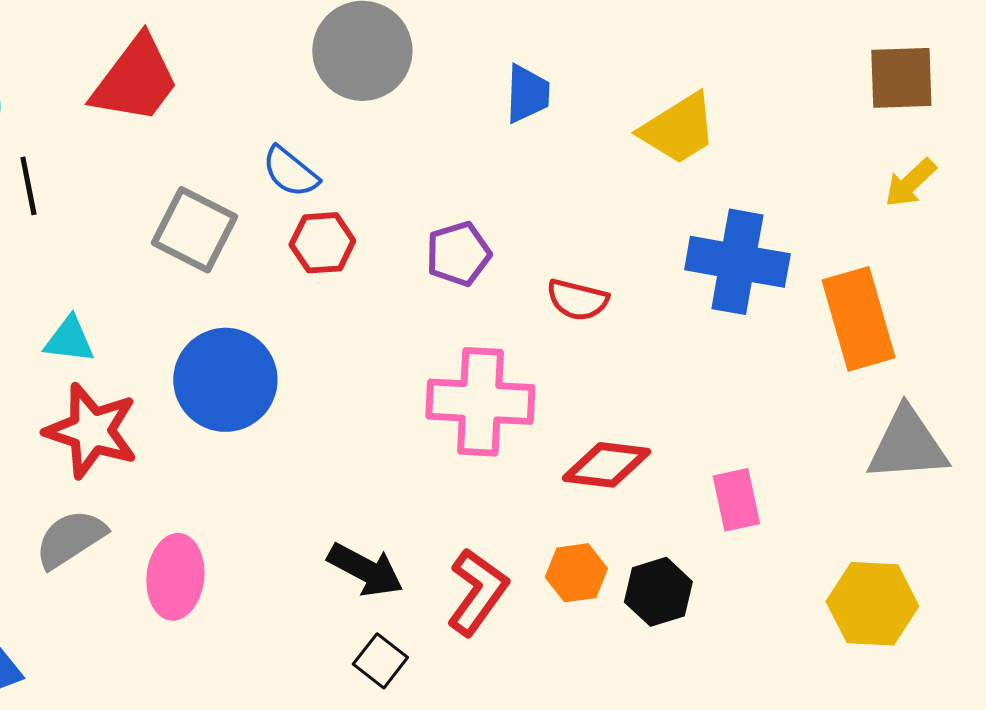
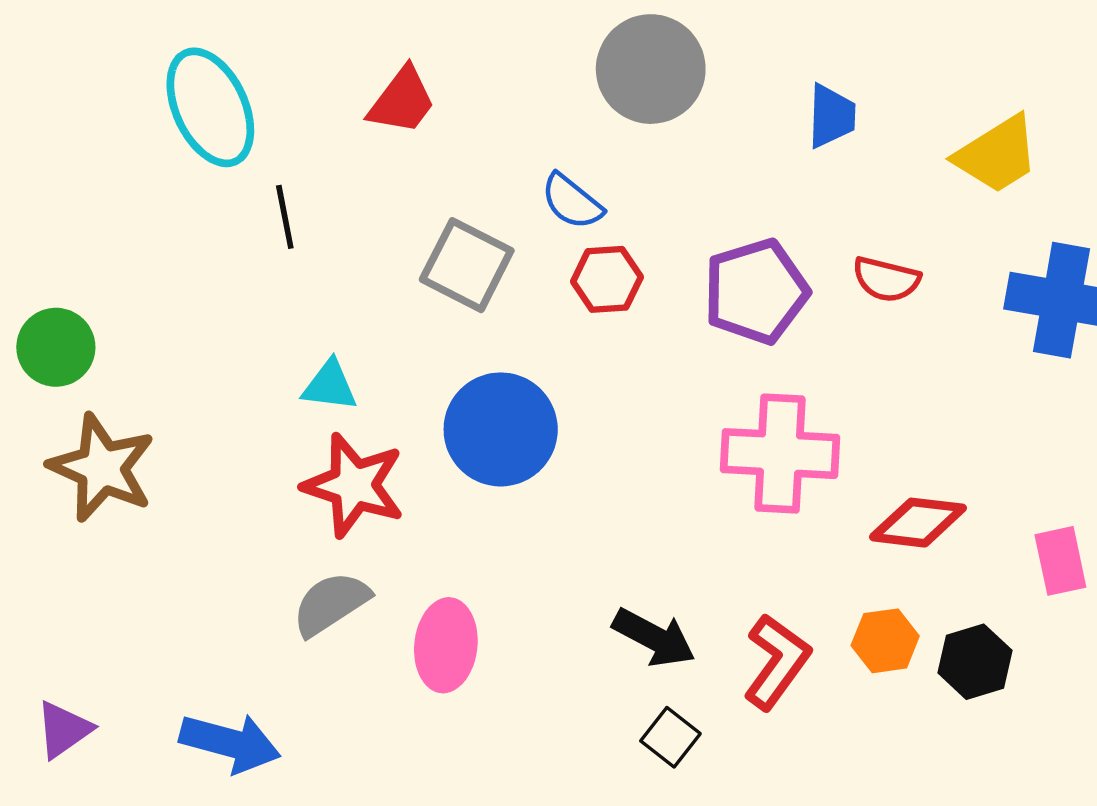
red trapezoid: (135, 80) -> (402, 101), size x0.7
purple pentagon: (458, 254) -> (756, 291), size x1.5
red semicircle: (577, 300) -> (886, 279), moved

